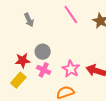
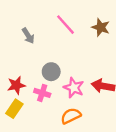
gray arrow: (29, 20) -> (28, 36), moved
gray circle: (43, 52) -> (51, 72), moved

